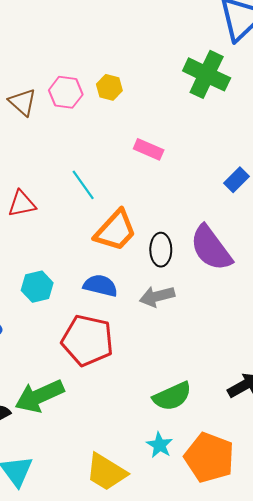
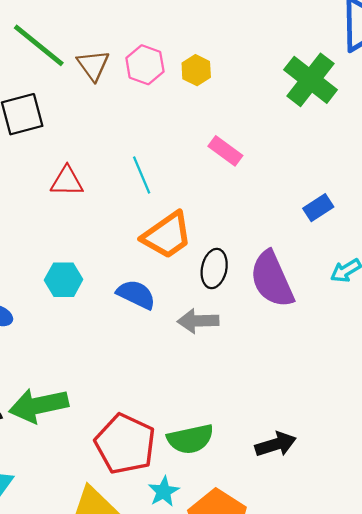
red pentagon: (87, 340) -> (125, 444), moved

